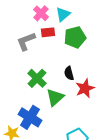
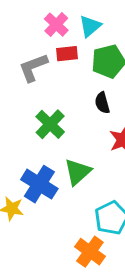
black semicircle: (69, 73) -> (102, 103), moved
green triangle: (55, 97) -> (78, 172), moved

